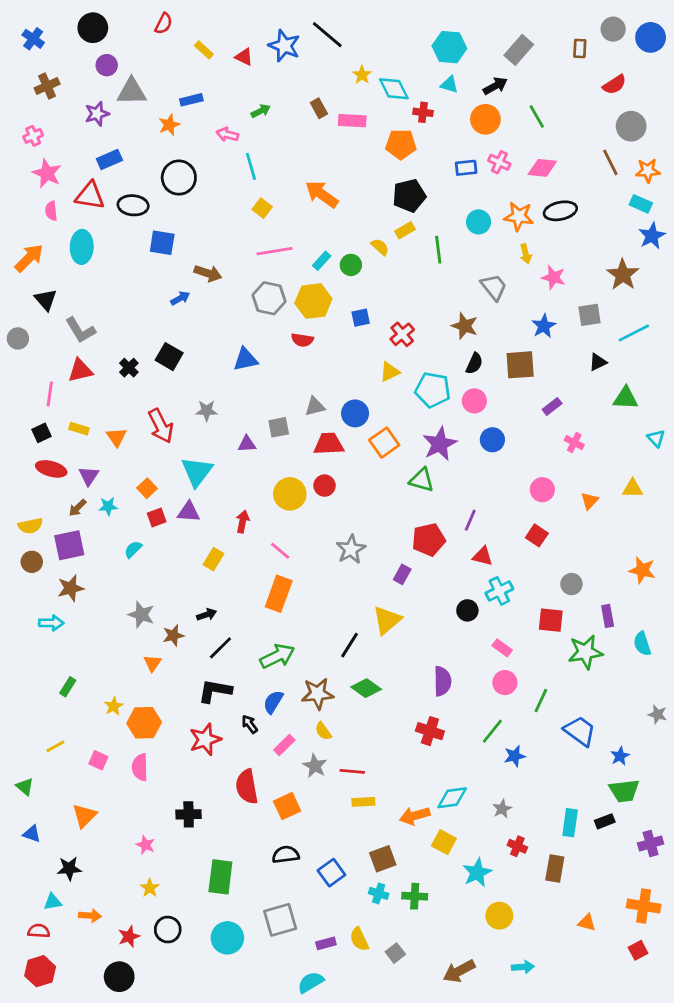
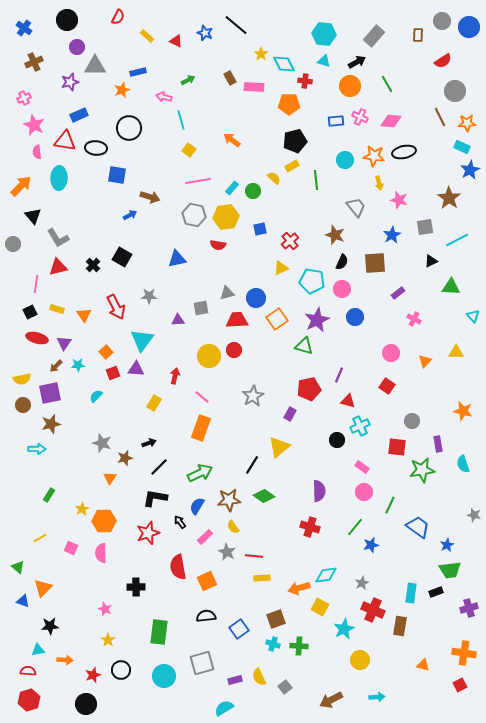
blue star: (284, 46) -> (205, 33), size x0.7
orange arrow: (322, 194) -> (232, 140), size x0.7
orange triangle: (84, 816) -> (43, 588), moved
red cross: (517, 846) -> (373, 610), size x1.6

